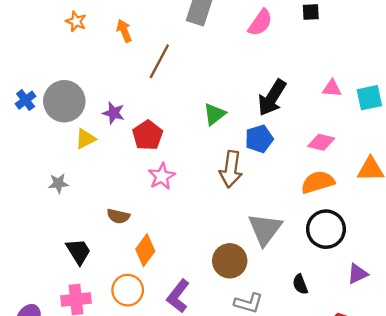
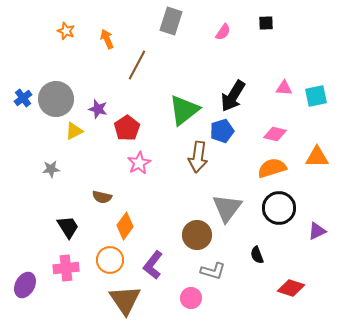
pink semicircle: (260, 23) -> (223, 32), size x0.7
green triangle: (214, 114) -> (184, 110), size x1.6
purple triangle: (358, 274) -> (317, 231), moved

